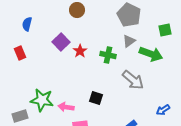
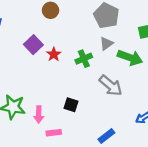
green cross: (108, 55) -> (84, 59), turned -35
pink arrow: (66, 107) -> (39, 114), turned -98

